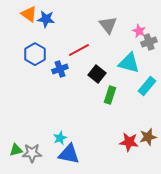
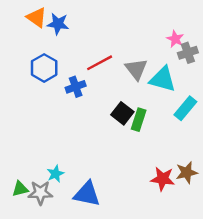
gray triangle: (108, 25) -> (136, 69), moved
black square: (97, 74) -> (122, 113), moved
cyan star: (60, 138) -> (55, 174), moved

